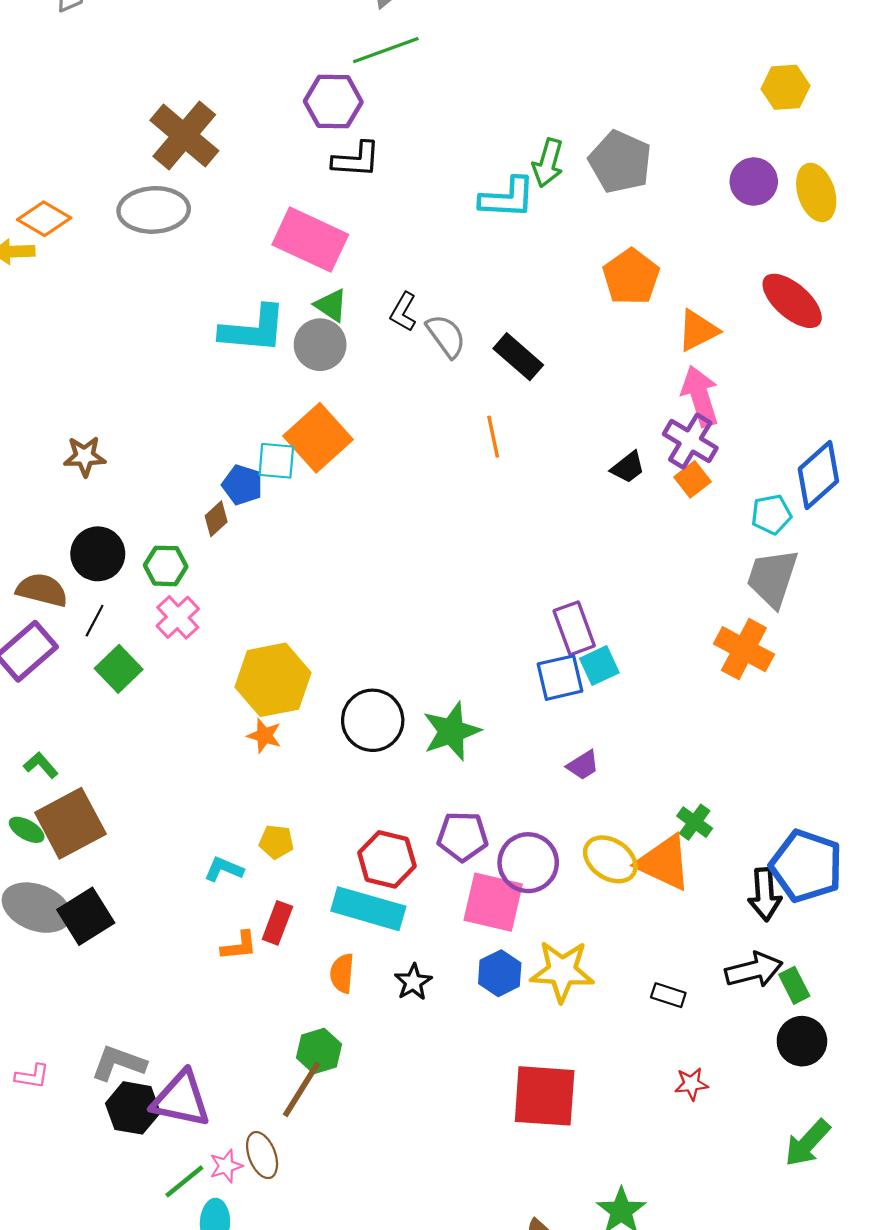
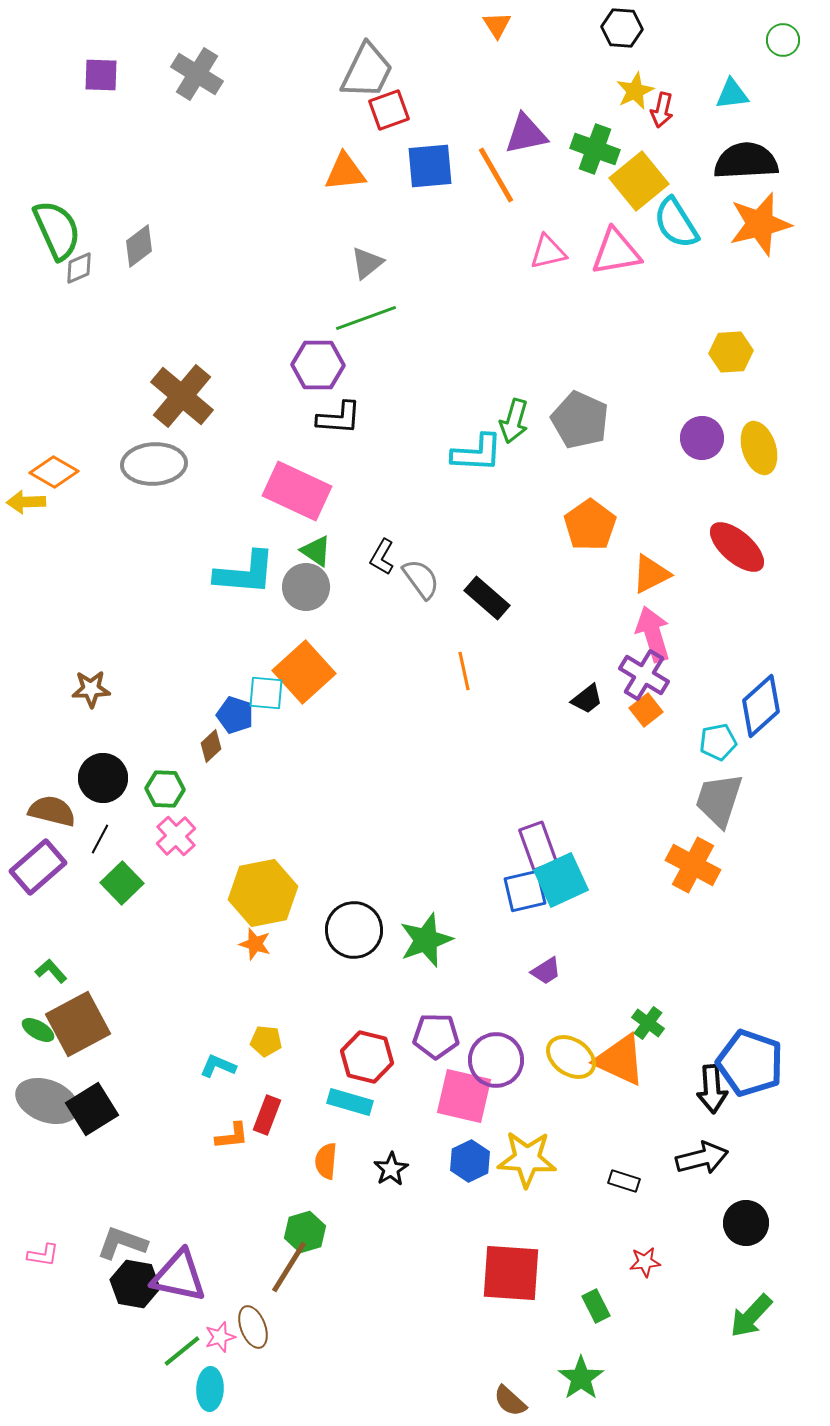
cyan square: (599, 666) -> (561, 880), size x1.5
cyan rectangle: (368, 909) -> (350, 1102), size x0.7
green rectangle: (794, 985) -> (596, 1306), moved

